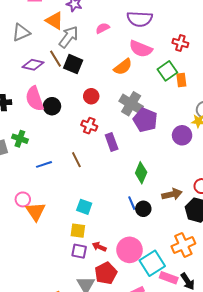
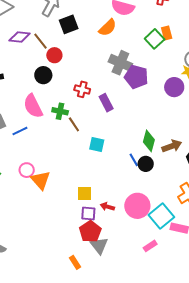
brown line: (55, 59) -> (41, 41), moved
black square: (73, 64) -> (69, 24), moved, turned -36
green square: (167, 71) -> (155, 39), moved
red circle: (91, 96) -> (54, 55), moved
pink semicircle: (35, 99) -> (33, 106), moved
green cross: (20, 139) -> (60, 111), moved
blue line: (44, 164) -> (20, 131), moved
green diamond: (141, 173) -> (149, 141), moved
cyan square: (84, 207) -> (97, 145), moved
red pentagon: (106, 273) -> (90, 231), moved

